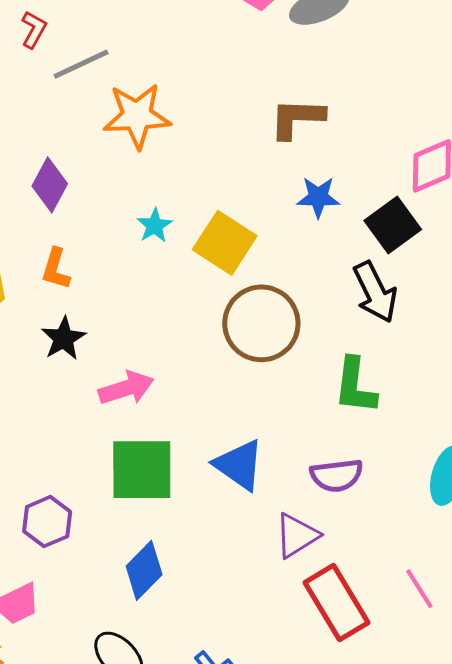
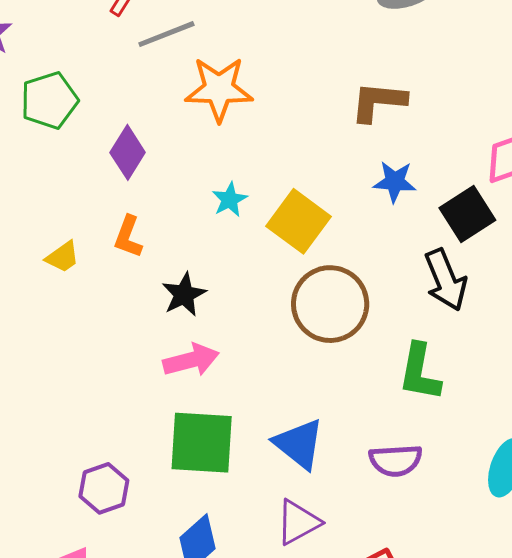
black star: (64, 338) -> (184, 294), moved
purple triangle: (297, 536) -> (298, 522), moved

